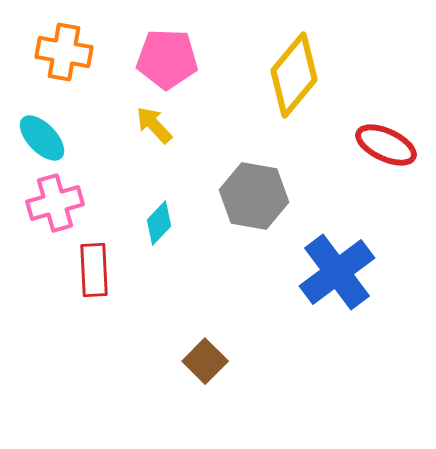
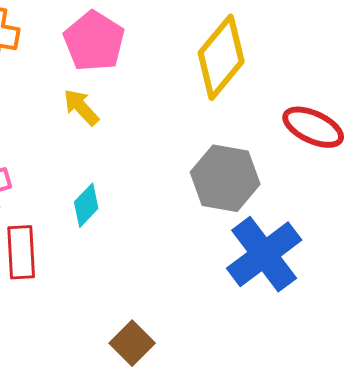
pink pentagon: (167, 59) -> (94, 41), turned 30
gray hexagon: (254, 196) -> (225, 178), moved

